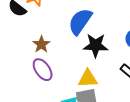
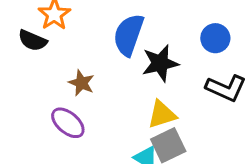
purple ellipse: (43, 70) -> (68, 123), moved

